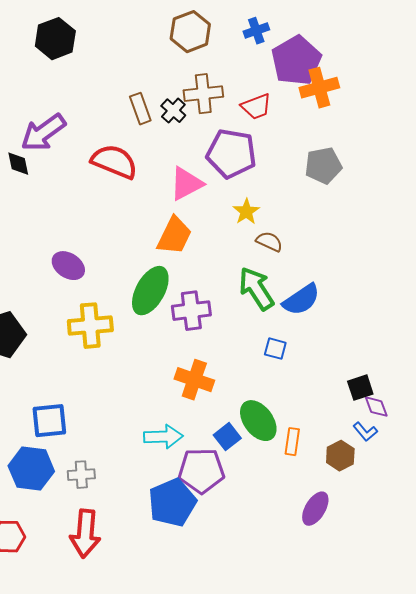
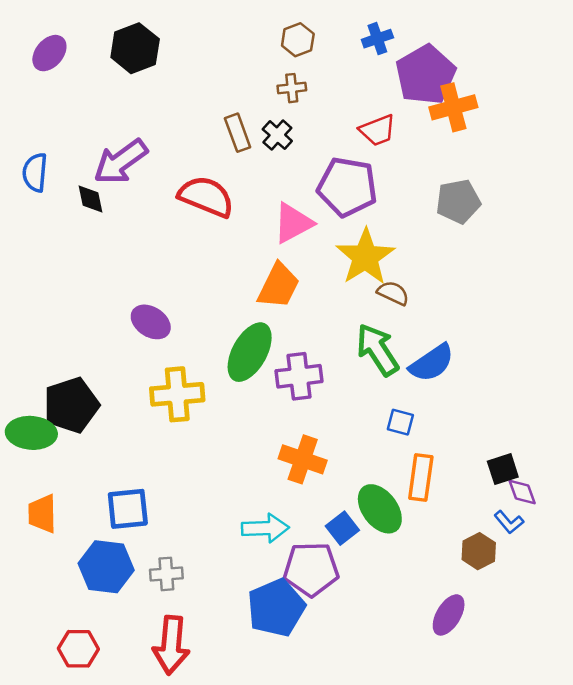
brown hexagon: (190, 32) -> (298, 40), size x0.7
brown cross: (203, 94) -> (292, 88), moved, size x0.6
yellow star: (246, 212) -> (365, 257), size x1.8
orange rectangle: (292, 442) -> (421, 478), moved, size x1.4

